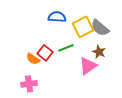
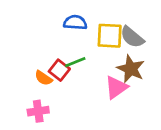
yellow square: (83, 27) -> (110, 36), turned 30
green line: (66, 48) -> (75, 62), moved
brown star: (99, 52) -> (131, 69), size x1.5

